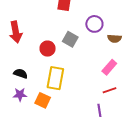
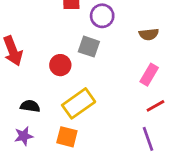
purple circle: (94, 24) -> (102, 16), moved
yellow rectangle: (55, 78) -> (79, 103), turned 55
purple star: (20, 95) -> (24, 136), moved

